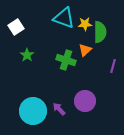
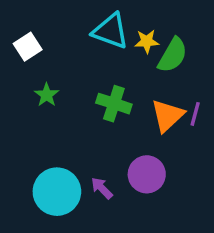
green semicircle: (100, 32) -> (173, 55), turned 30
orange triangle: (85, 50) -> (167, 116), moved, size x1.5

